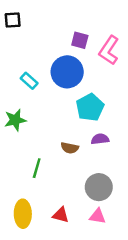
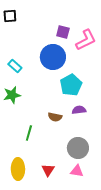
pink L-shape: (109, 50) -> (86, 40), turned -150
cyan rectangle: (29, 81) -> (15, 66), moved
red triangle: (61, 215) -> (48, 170), turned 48

